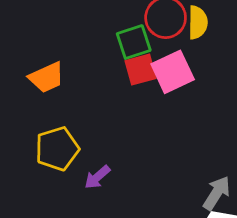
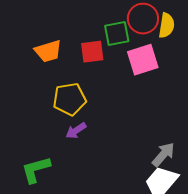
red square: (141, 70) -> (92, 52), moved
yellow pentagon: (57, 149) -> (69, 99), moved

